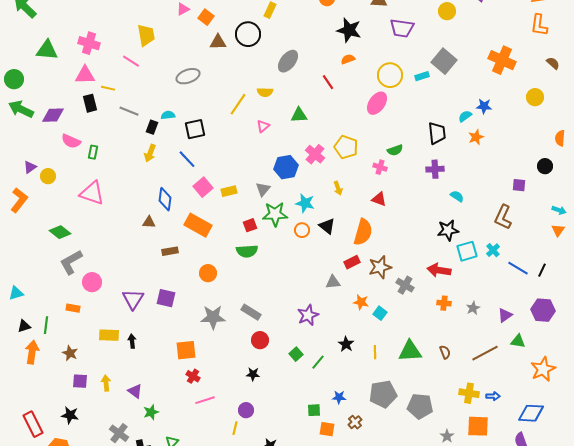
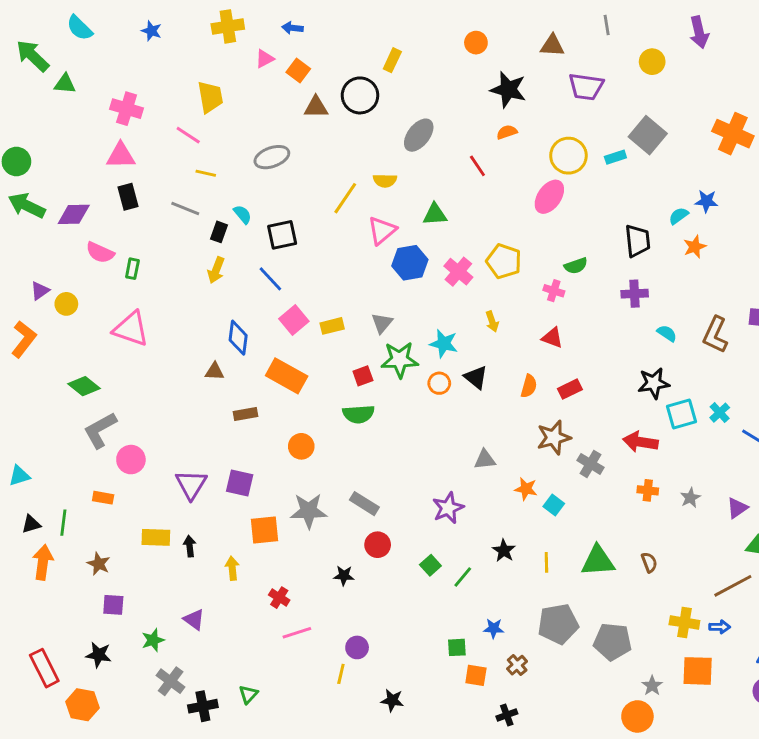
green triangle: (47, 50) -> (65, 84), moved, size x0.7
yellow line: (108, 88) -> (206, 173), moved
cyan semicircle: (168, 115) -> (243, 214), turned 56
pink triangle: (263, 126) -> (382, 231), size x1.5
blue hexagon: (286, 167) -> (410, 263), moved
brown L-shape: (503, 217) -> (715, 335), moved
orange semicircle: (363, 232) -> (529, 386), size x0.6
red rectangle: (352, 262) -> (570, 389), moved
orange square: (186, 350) -> (265, 530), moved
brown line: (485, 353) -> (733, 586), moved
black star: (253, 374) -> (344, 576), moved
yellow arrow: (106, 383) -> (232, 568), moved
green star: (151, 412) -> (153, 640), moved

